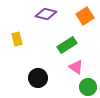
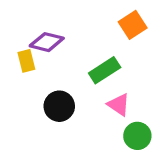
purple diamond: (46, 14) -> (47, 42), moved
black circle: (38, 78) -> (59, 106), moved

